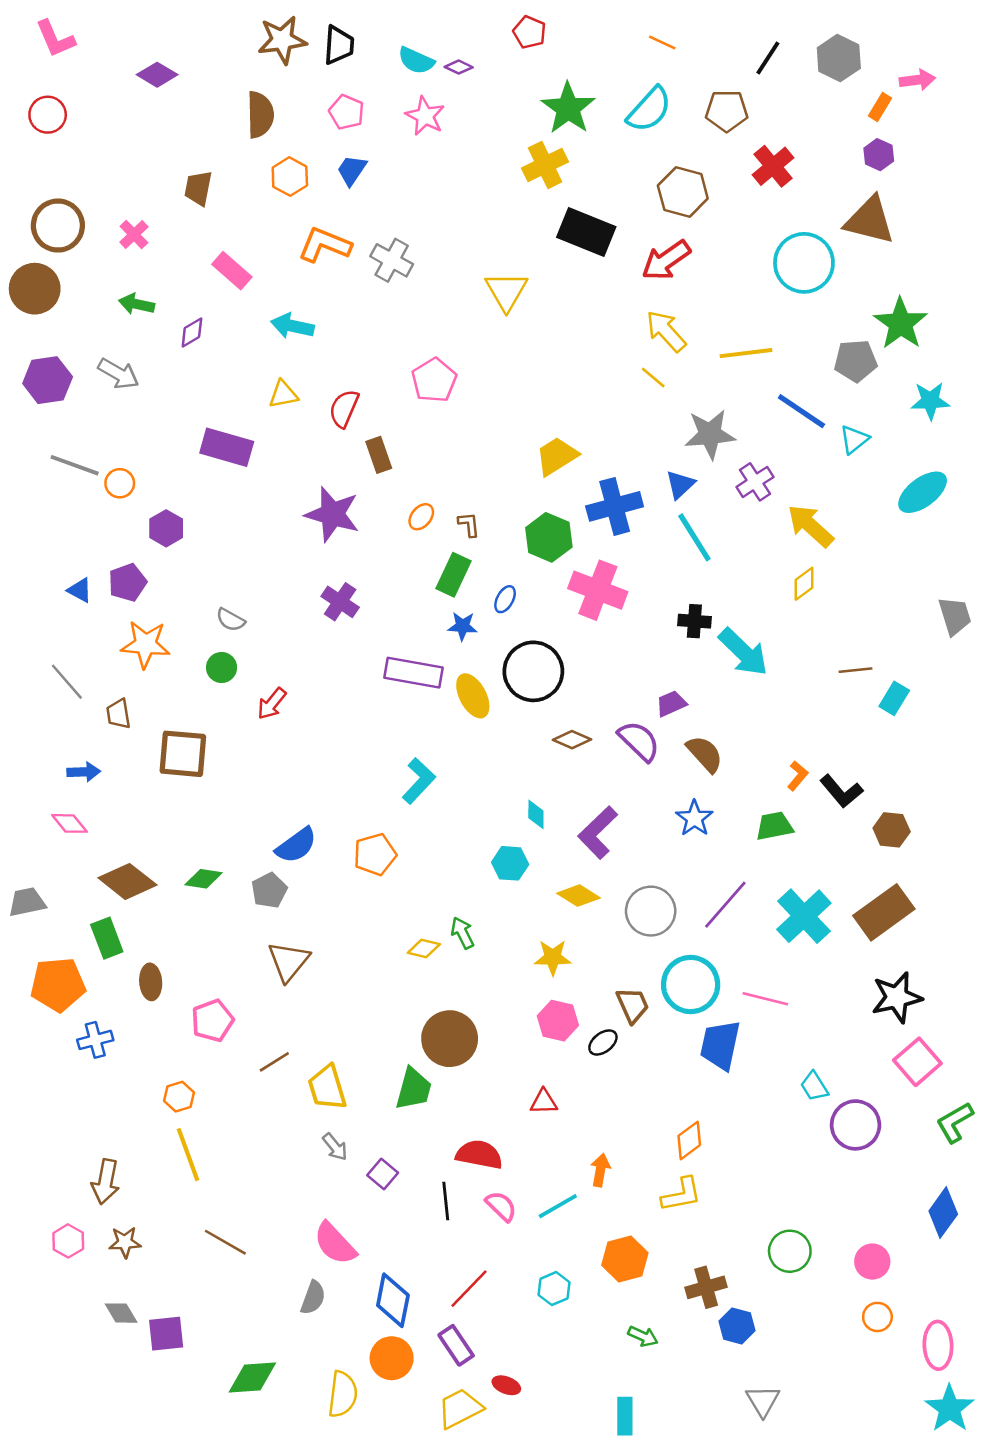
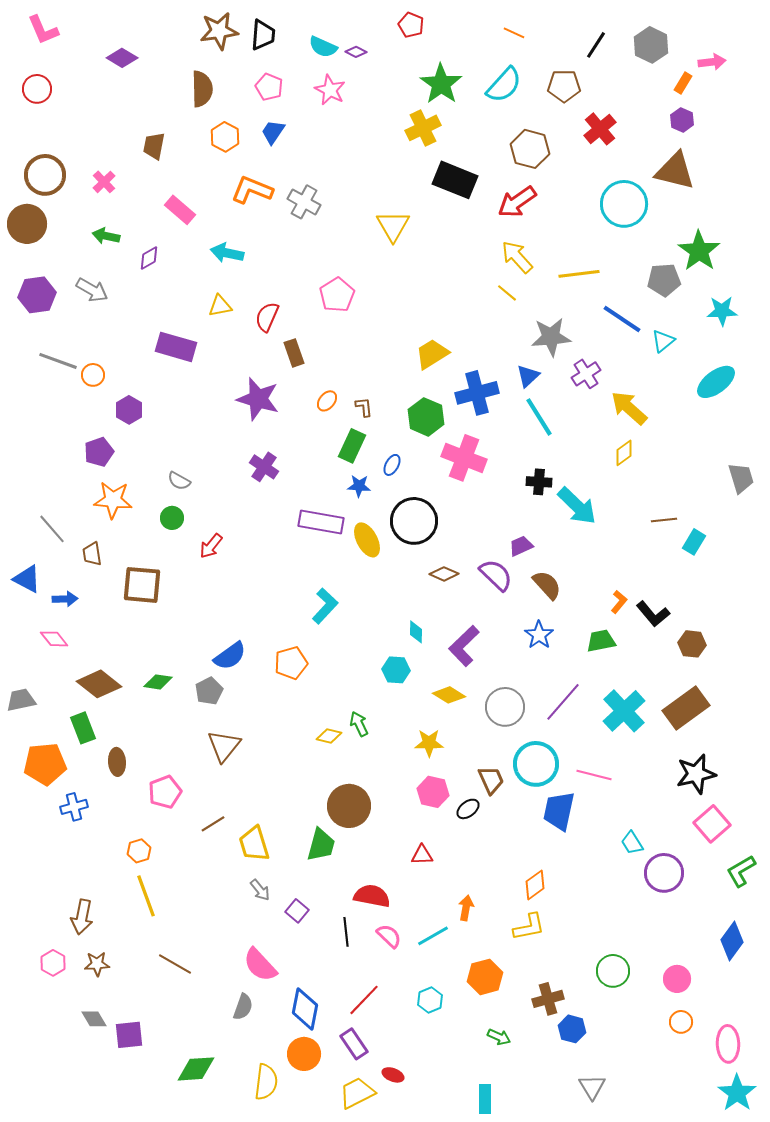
blue triangle: (80, 590) -> (27, 579), moved, size x1.4

